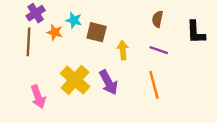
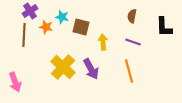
pink arrow: (38, 97) -> (15, 82), moved

